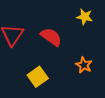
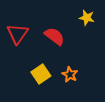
orange star: (84, 65) -> (70, 74), moved

